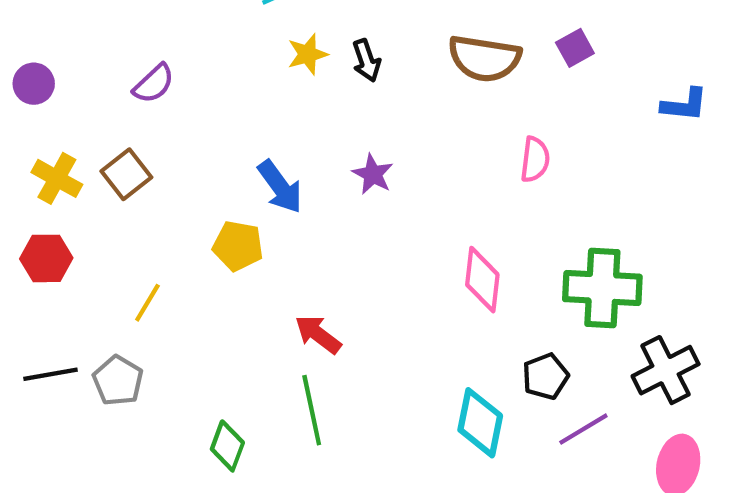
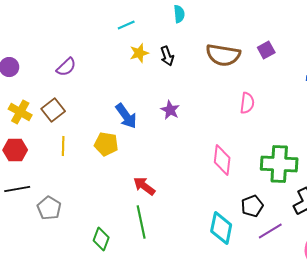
yellow line: (147, 303) -> (63, 146), moved, turned -30
black line: (51, 374) -> (17, 189), moved

